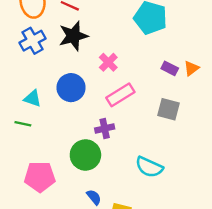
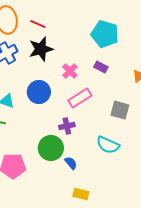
purple rectangle: (170, 68) -> (101, 67), moved
cyan semicircle: (149, 167) -> (108, 145), moved
blue semicircle: (94, 197) -> (71, 163), moved

